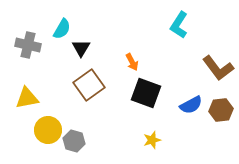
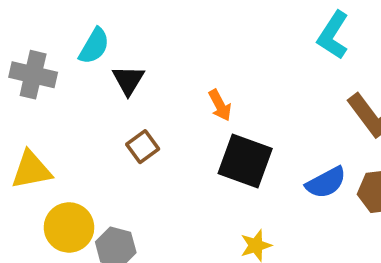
cyan L-shape: (179, 25) -> (333, 35), moved
brown square: (89, 85) -> (143, 147), size x0.6

